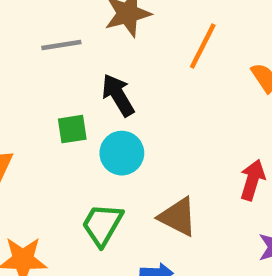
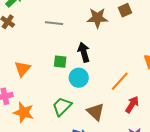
gray line: (61, 45) -> (54, 23), moved
orange line: (203, 46) -> (120, 81), moved

